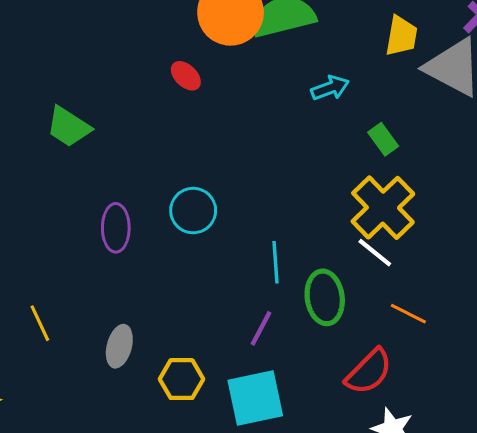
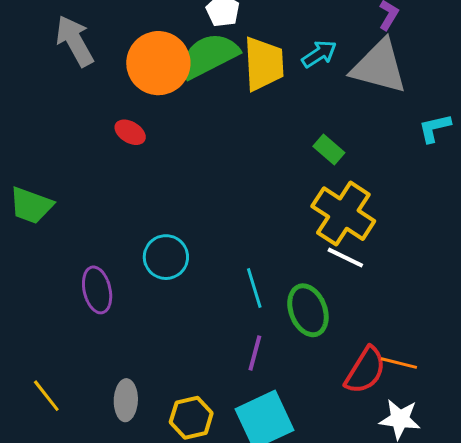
yellow trapezoid: (401, 36) -> (264, 64), moved, size x1.4
cyan arrow: (330, 88) -> (319, 54), moved
orange line: (408, 314) -> (399, 363), moved

